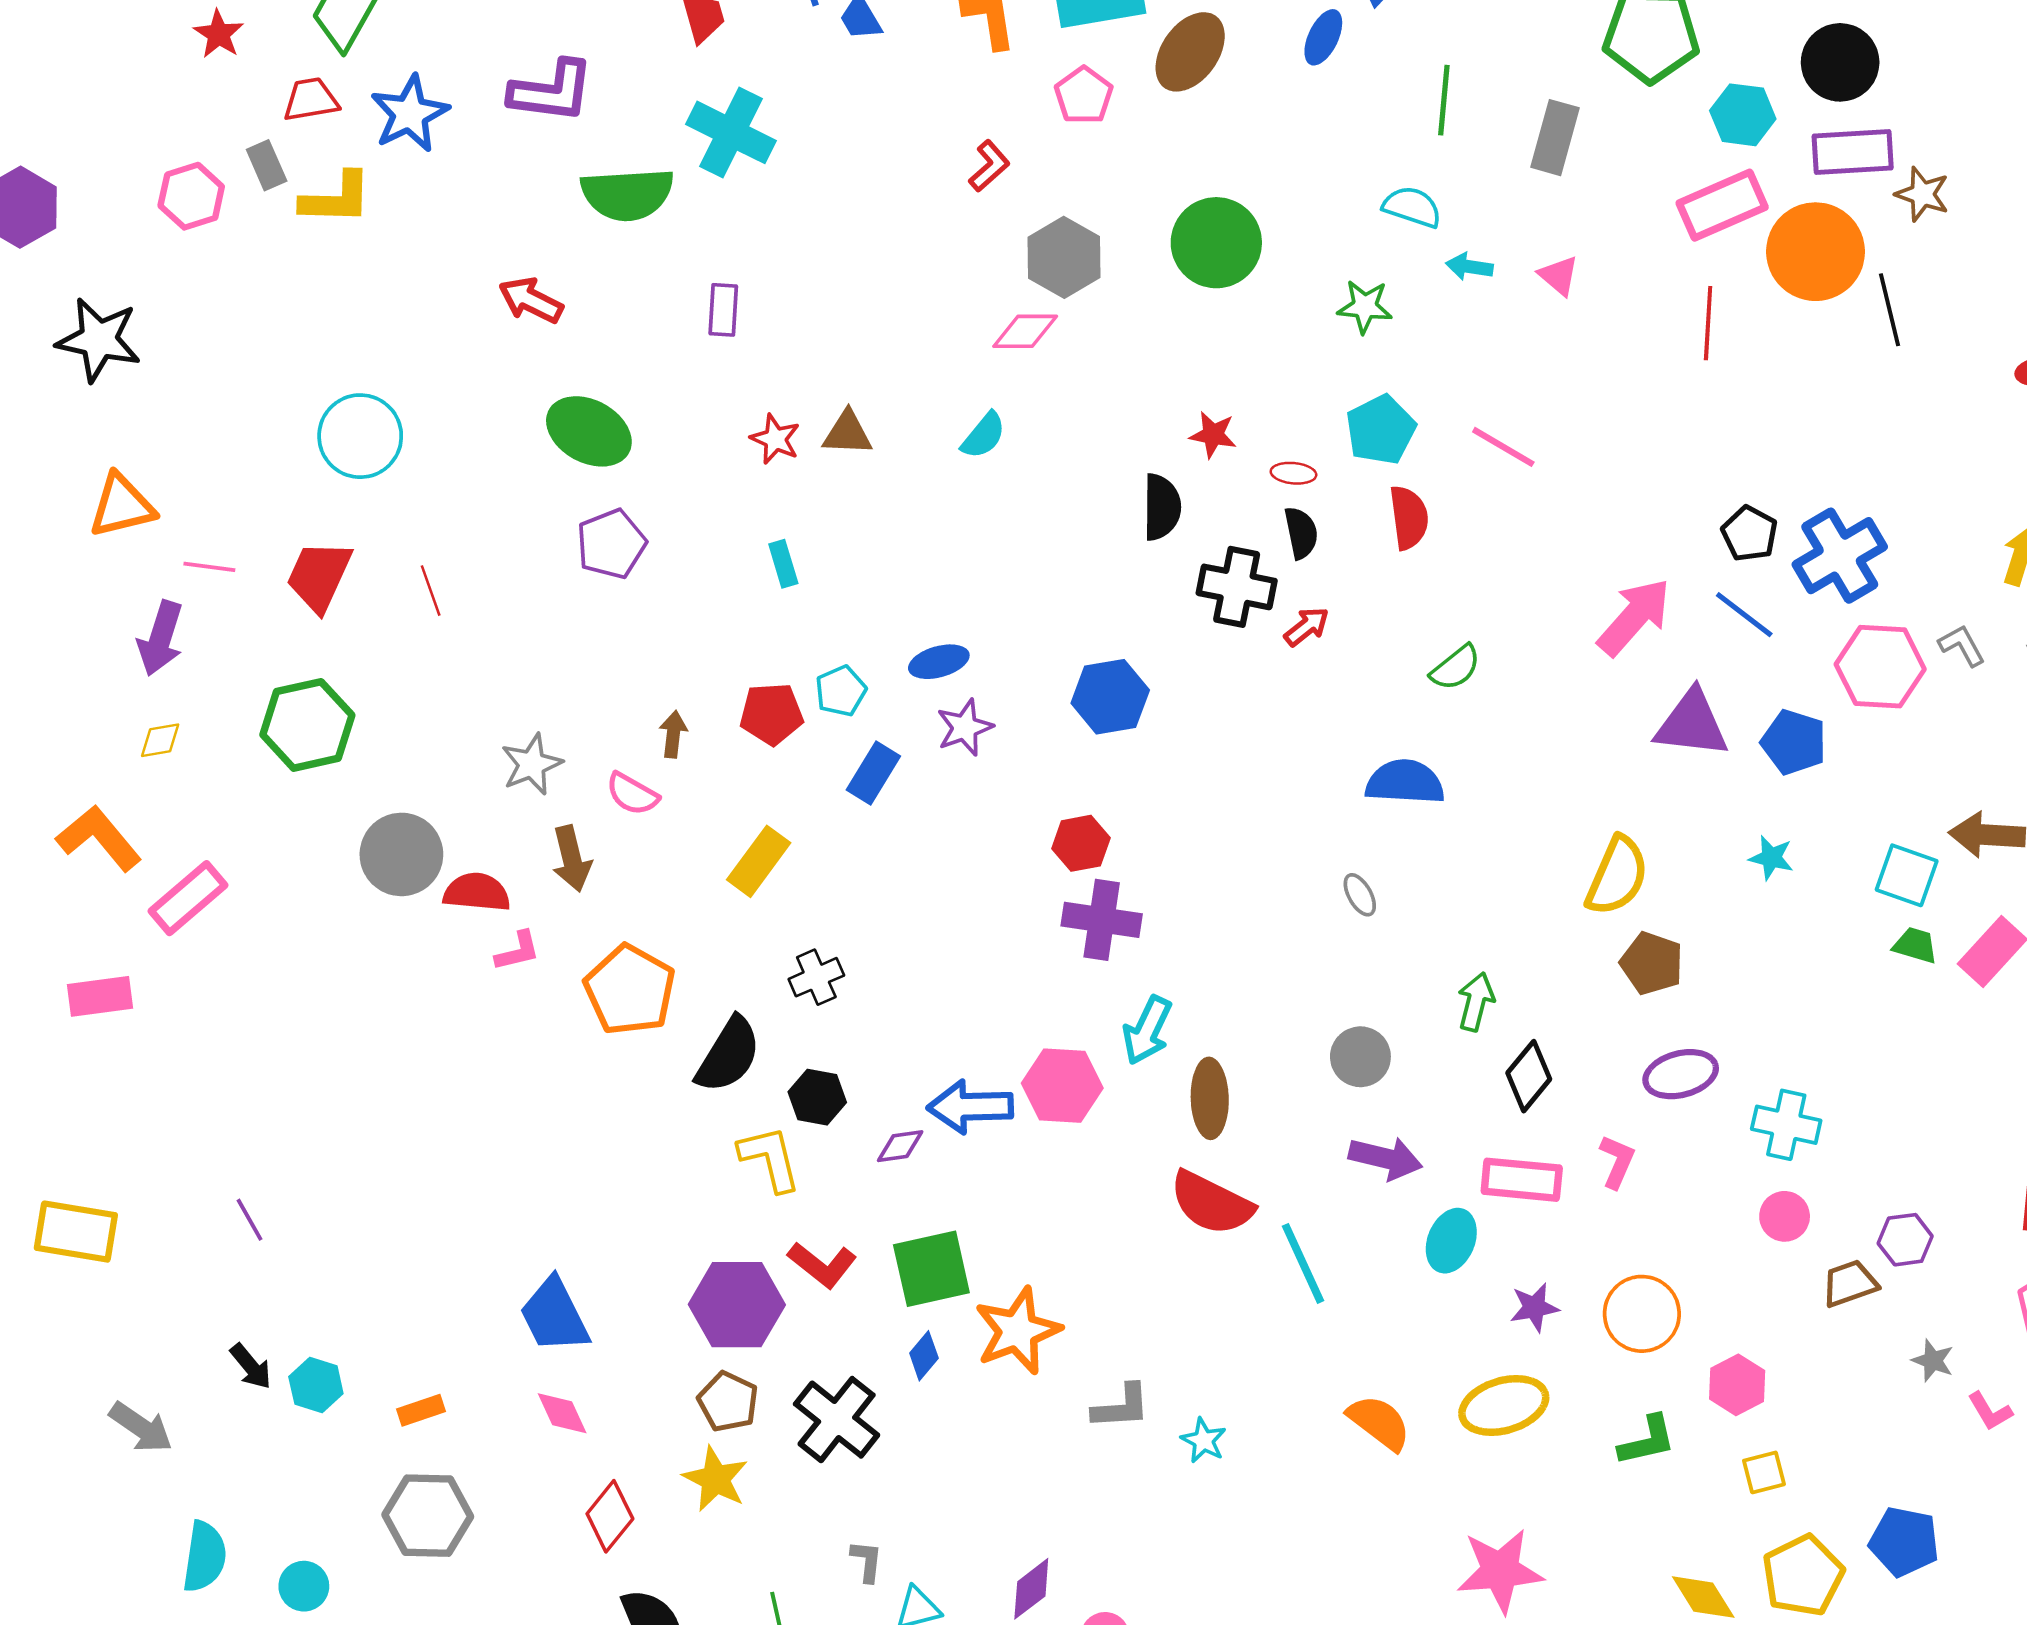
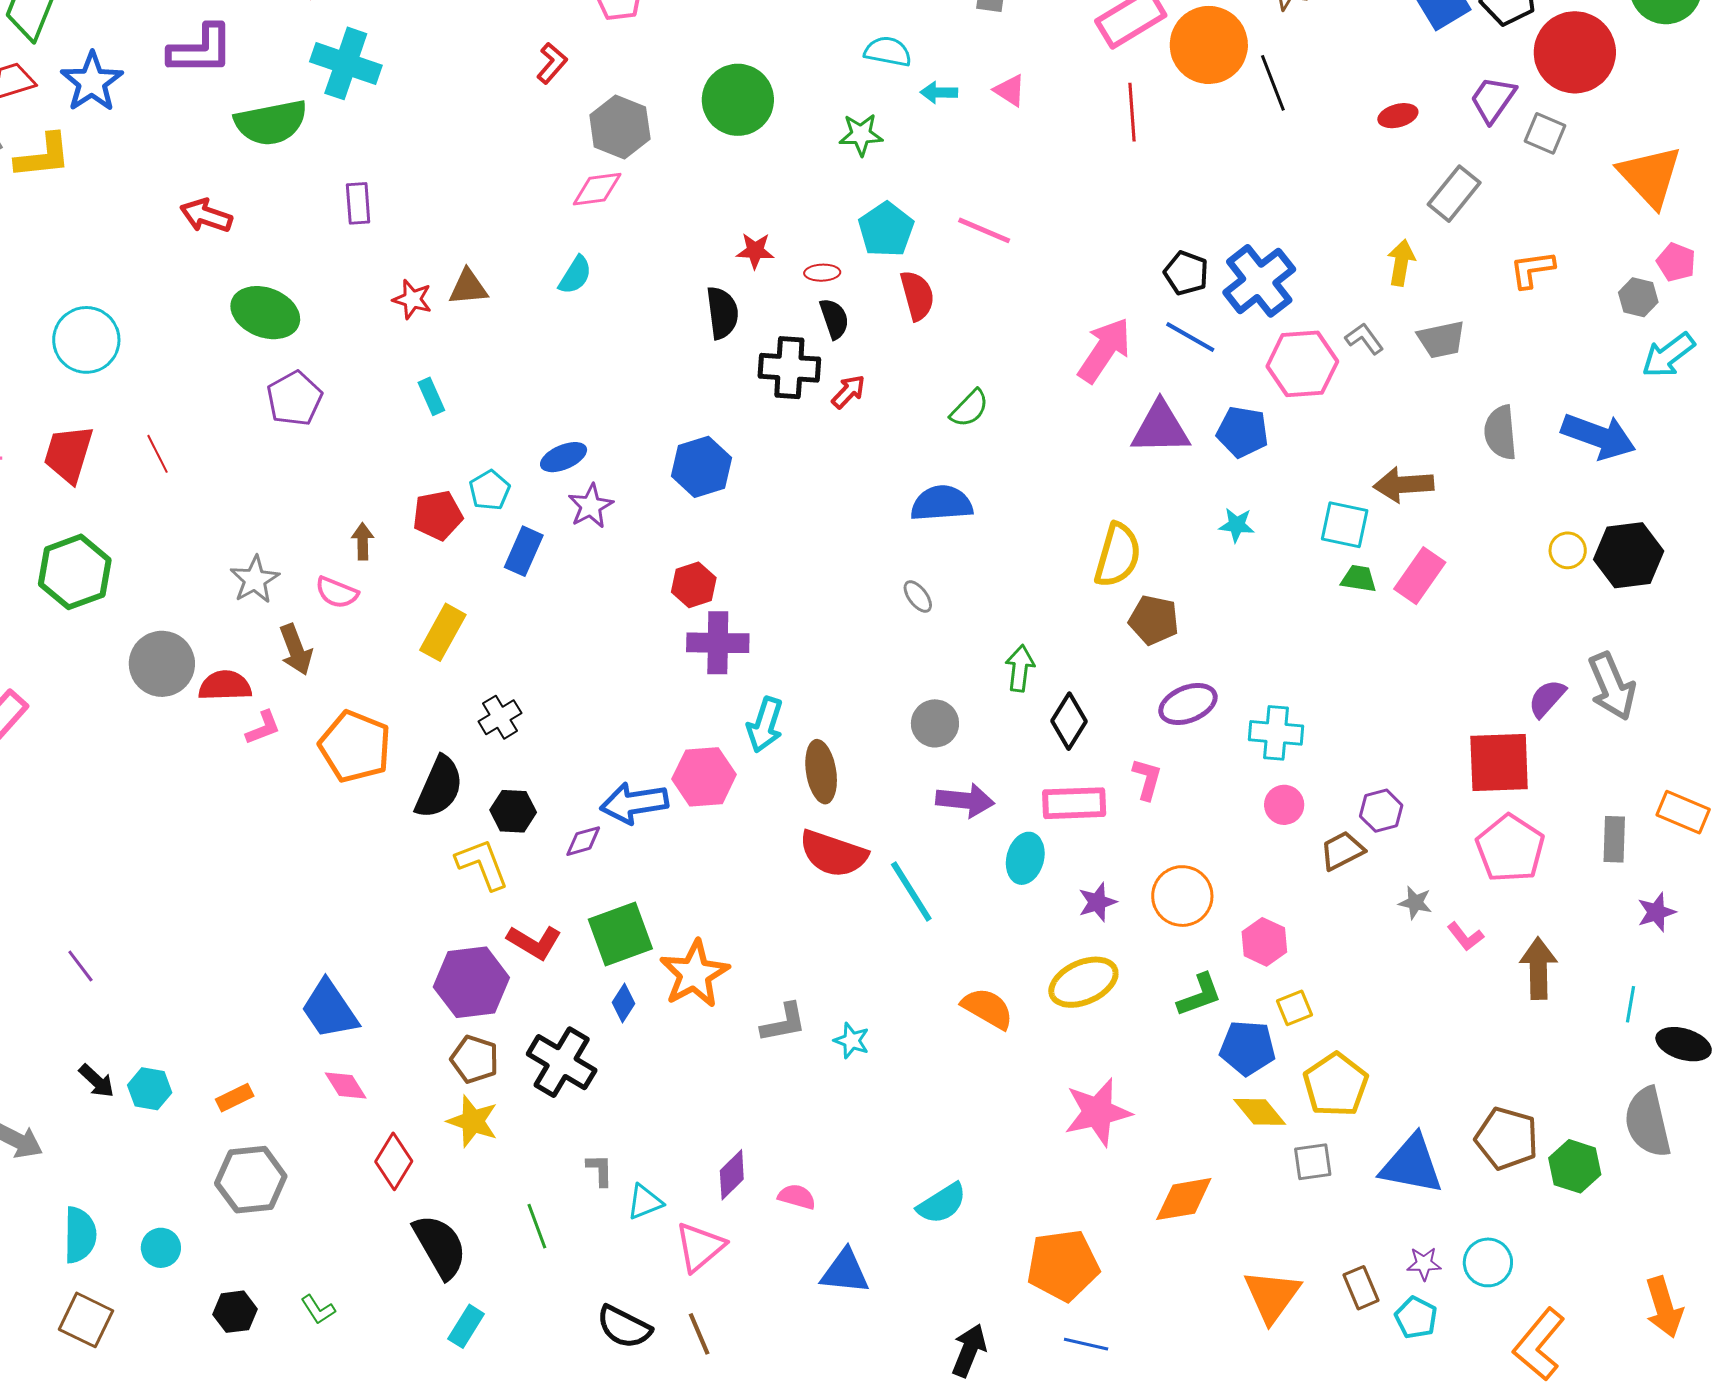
blue pentagon: (1904, 1542) -> (1248, 1048), moved

